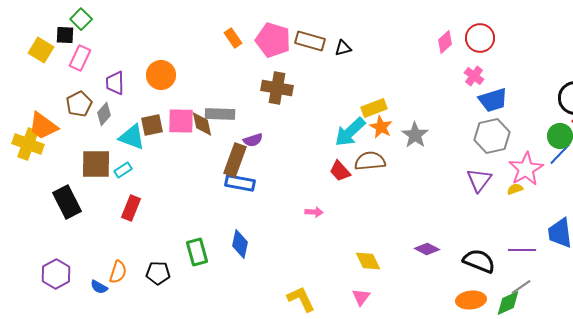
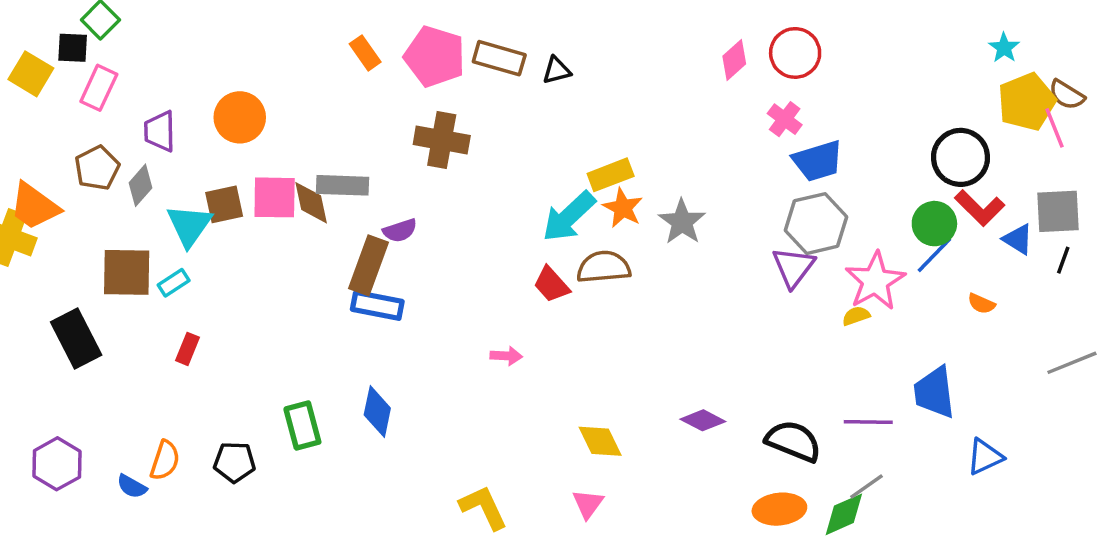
cyan triangle: (132, 137) -> (189, 225), turned 44
purple triangle: (479, 180) -> (793, 267), moved
red rectangle: (131, 208) -> (188, 349), size x0.7

